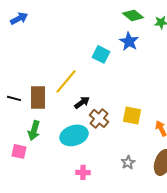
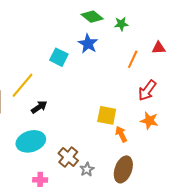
yellow square: (132, 115) -> (107, 115), moved
brown cross: (99, 118) -> (68, 157), moved

